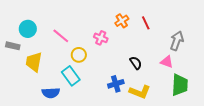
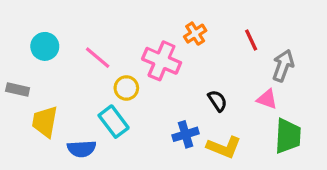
red line: (146, 23) -> (251, 40), moved
pink cross: (101, 38) -> (162, 61), size x1.6
gray rectangle: (13, 46) -> (18, 90), moved
yellow trapezoid: (34, 62) -> (45, 122), moved

